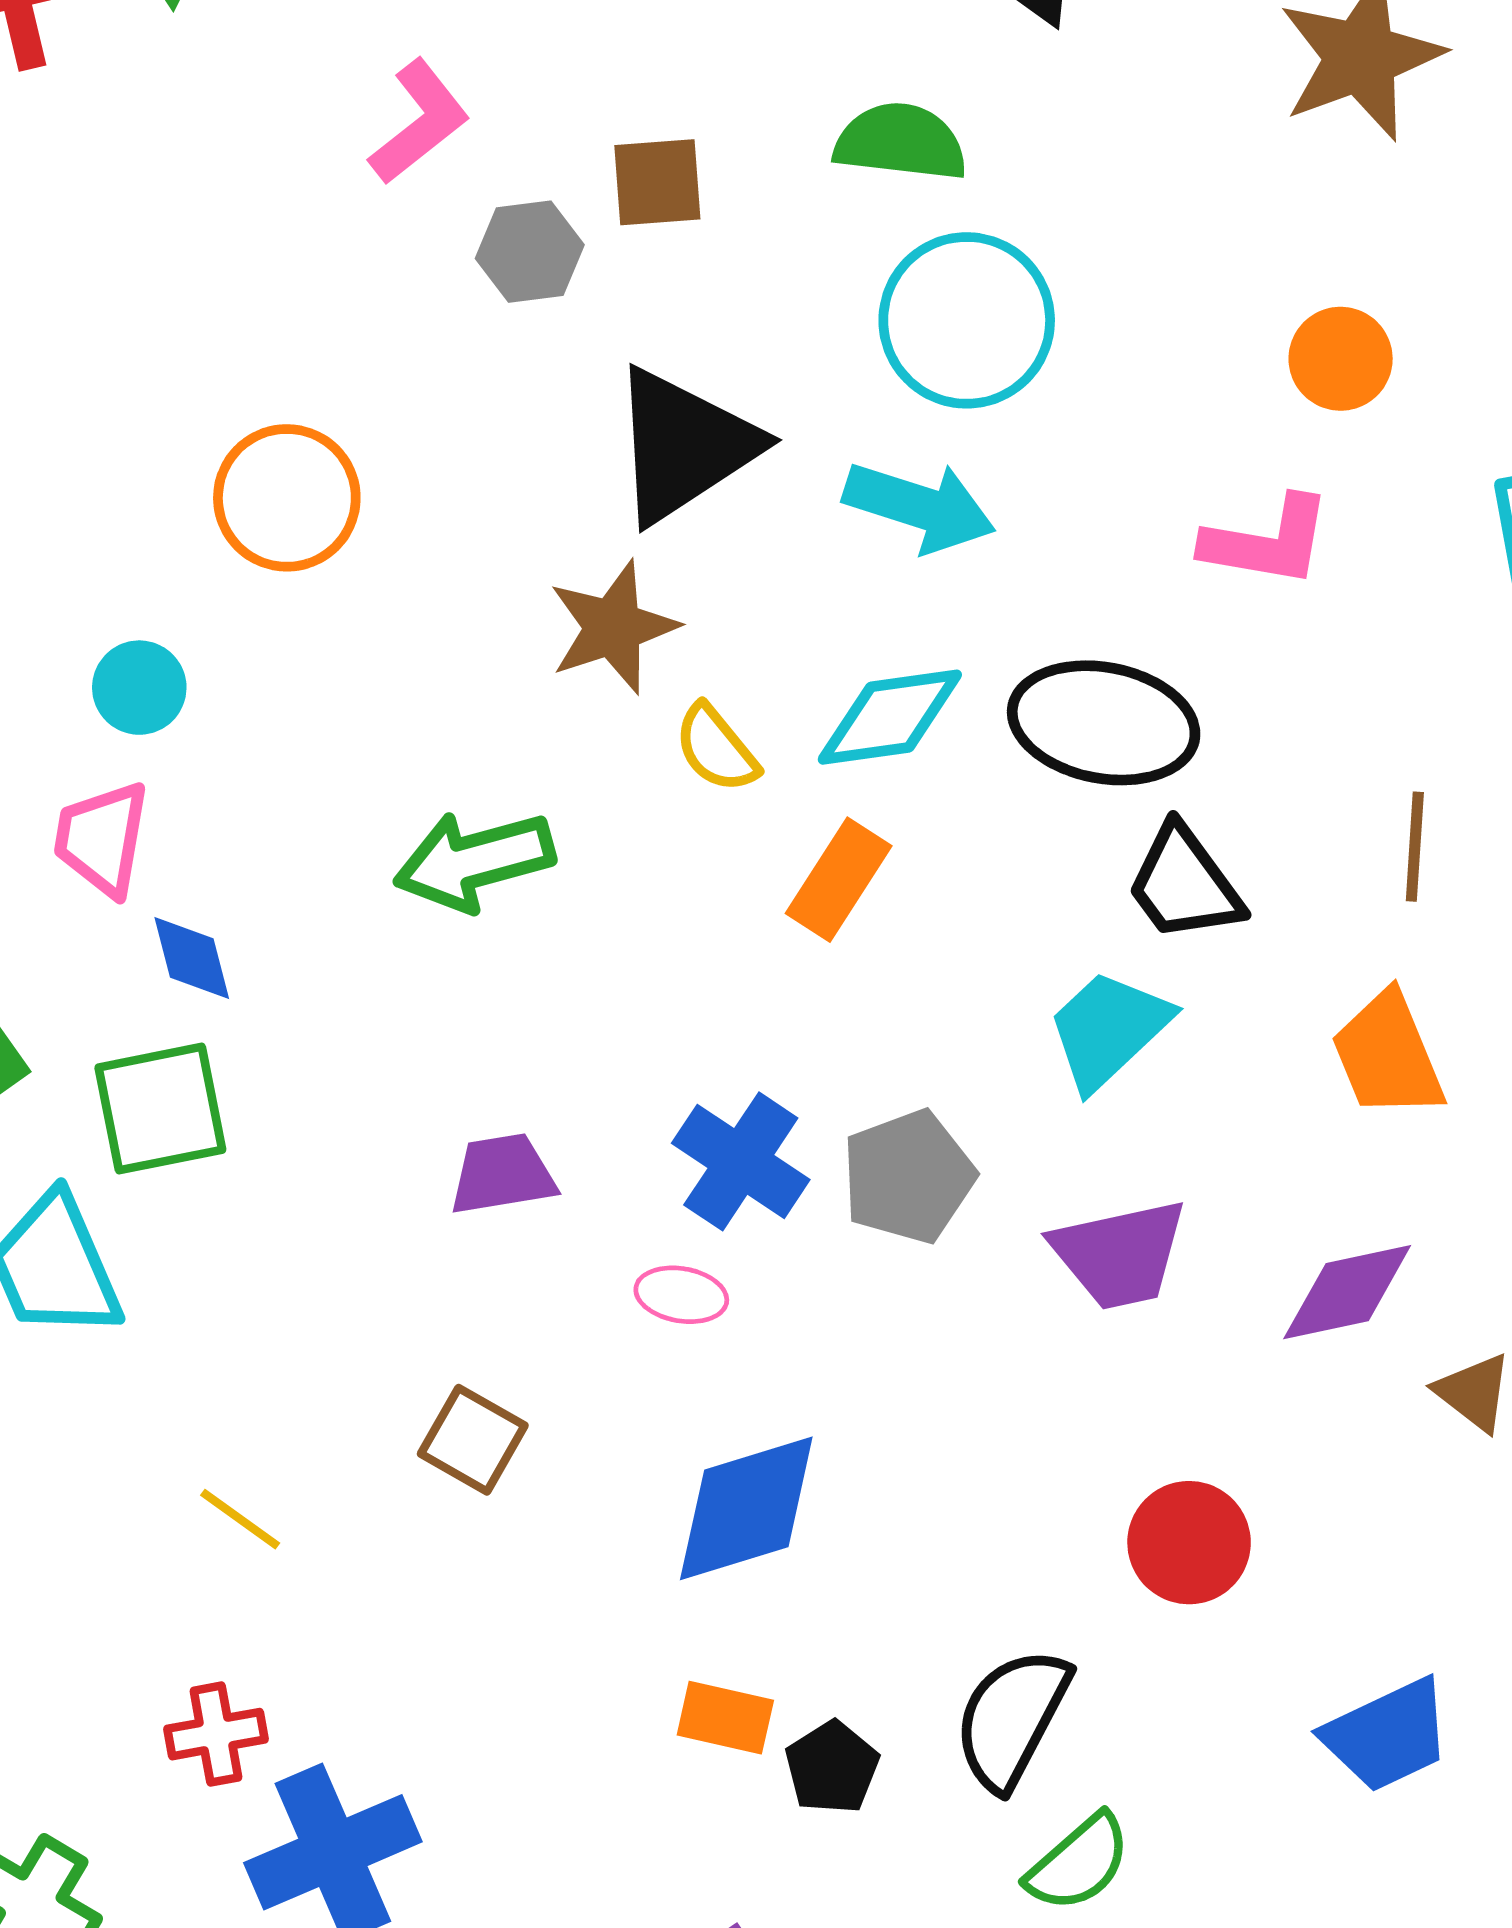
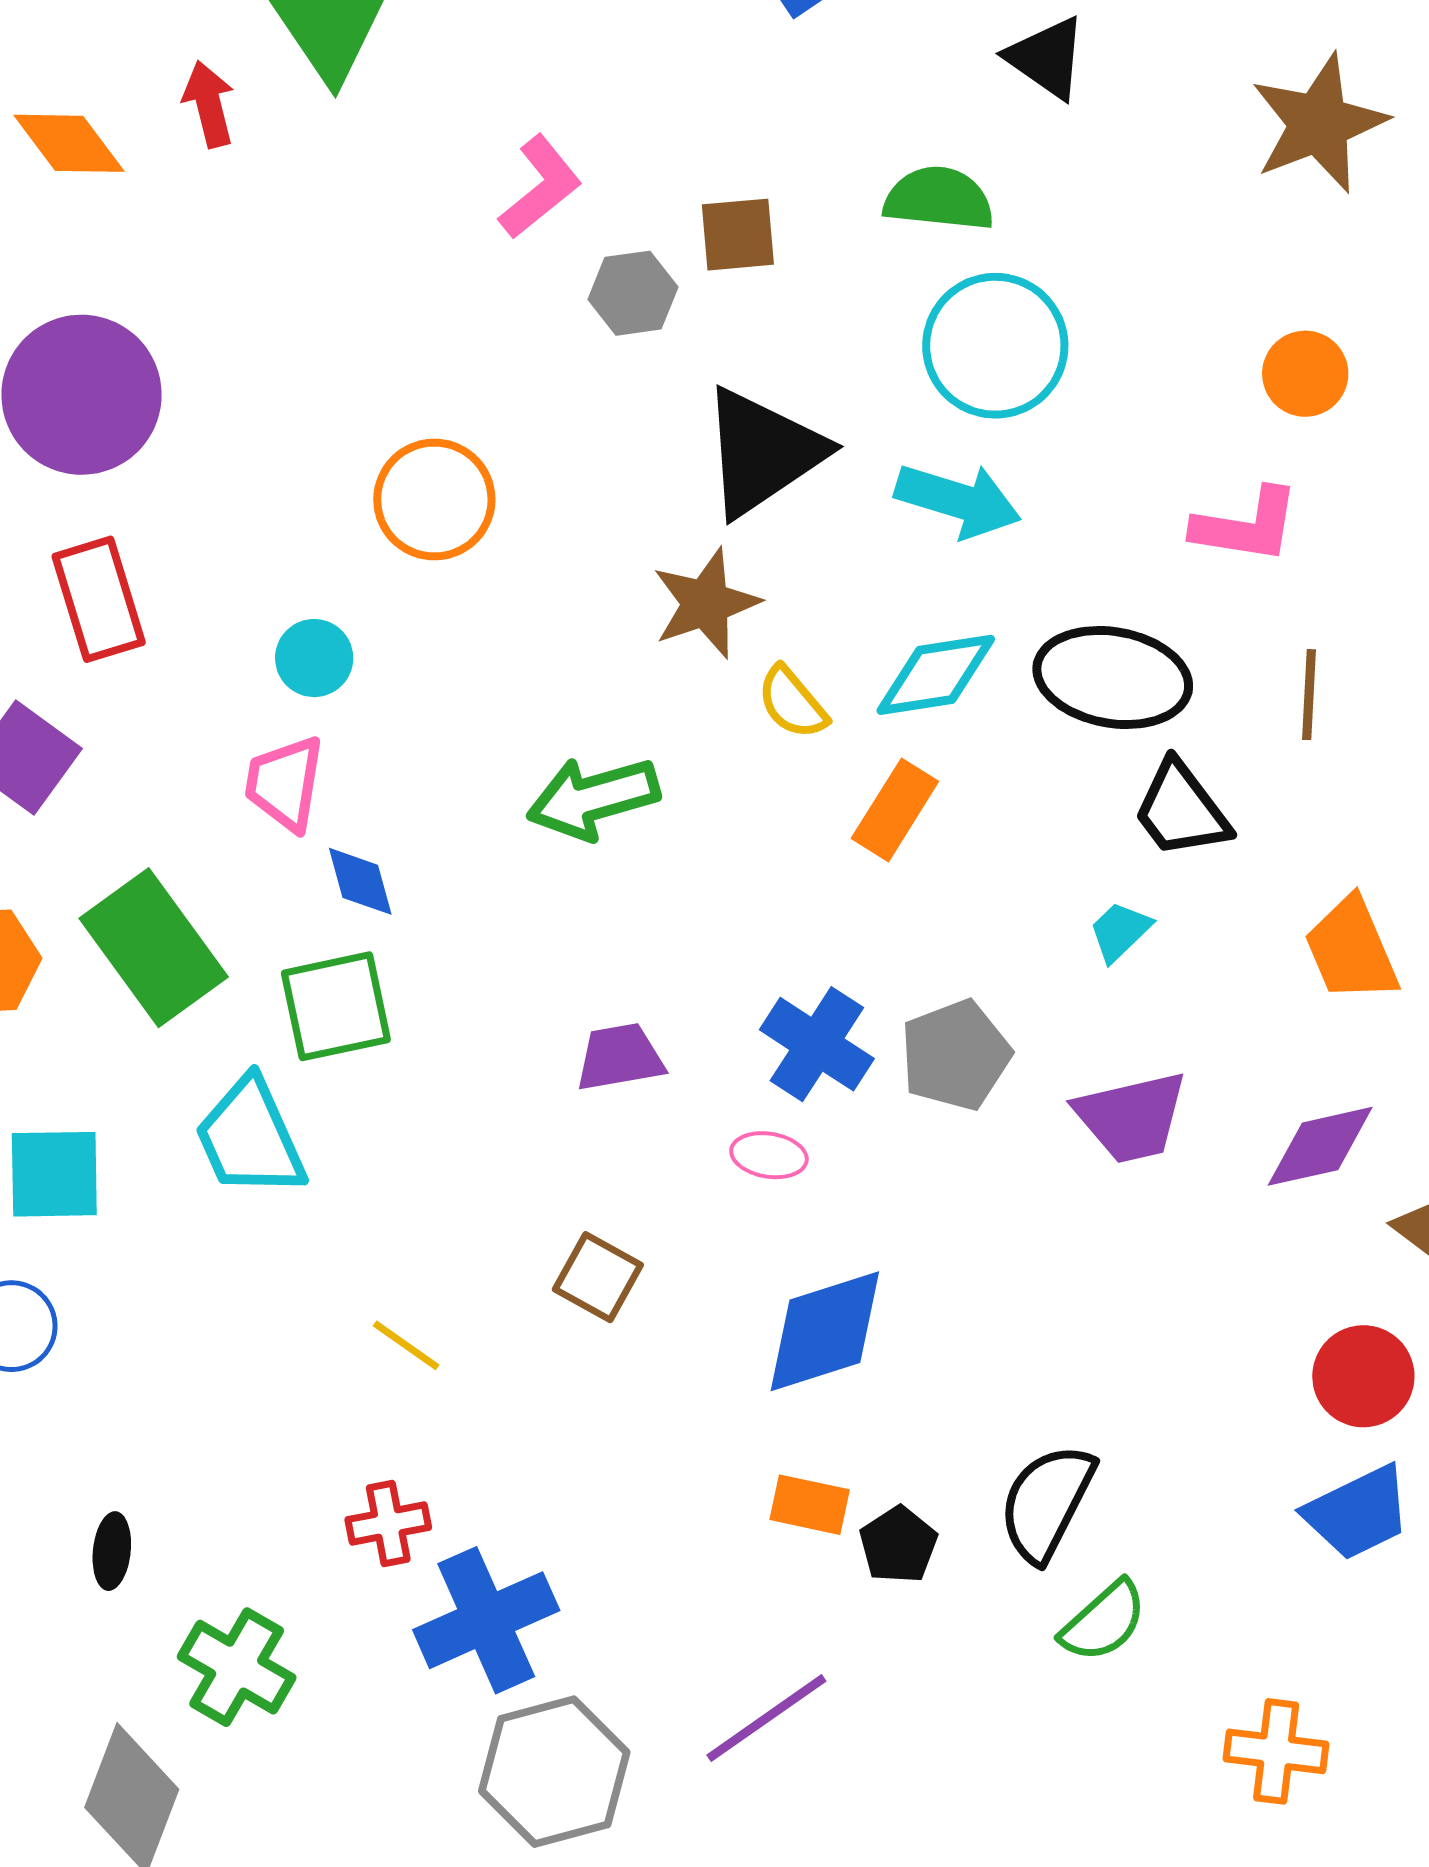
brown line: (1415, 847) -> (1309, 695), moved
cyan trapezoid: (1108, 1030) -> (1120, 931), size x0.6
red circle: (1189, 1543) -> (1363, 1376), moved

